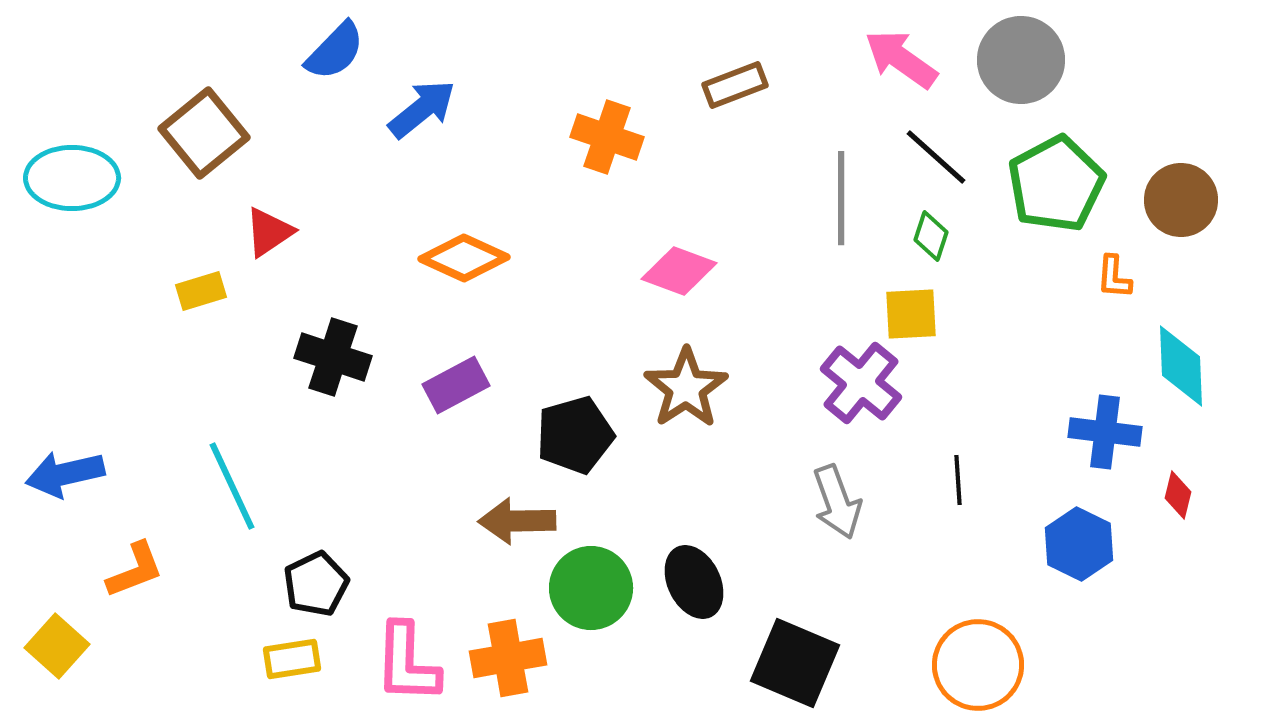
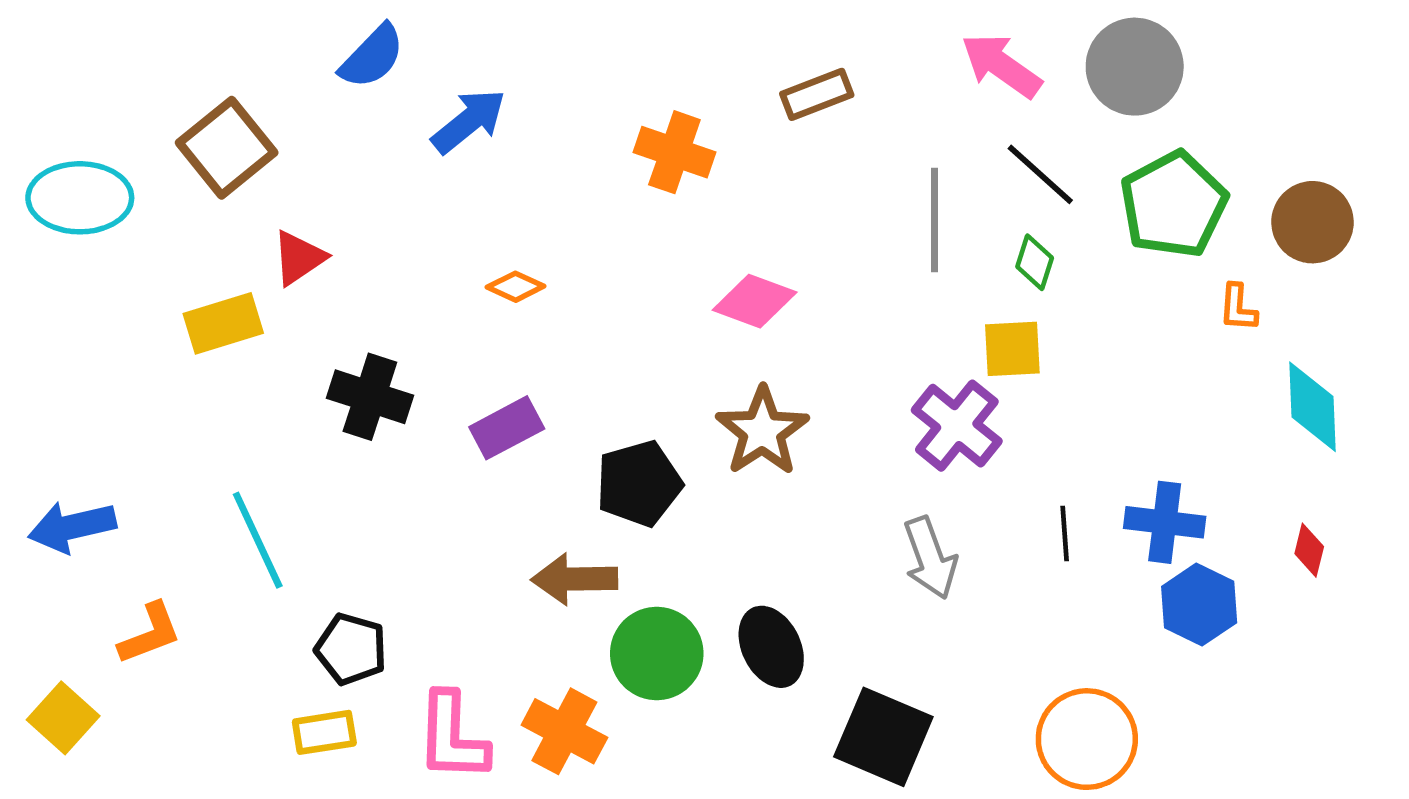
orange diamond: (464, 258) -> (516, 287), size x0.6
yellow rectangle: (201, 291) -> (223, 323), size x1.4
blue cross: (1105, 432) -> (1165, 522), moved
black pentagon: (316, 584) -> (351, 649), turned -30
orange cross: (508, 658) -> (564, 731), turned 38

